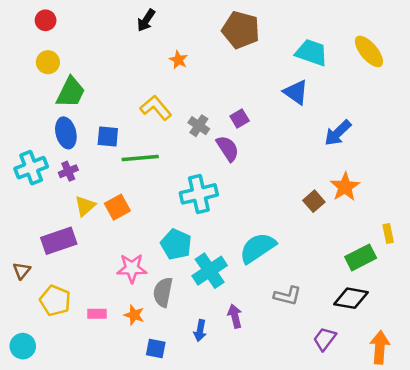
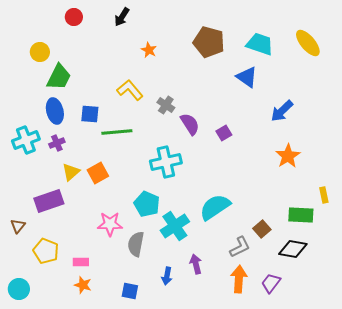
red circle: (46, 20) -> (74, 17), moved
brown pentagon: (241, 30) -> (209, 42), moved
purple square: (240, 119) -> (224, 133), moved
brown square: (314, 201) -> (262, 229), moved
green rectangle: (361, 257) -> (301, 215), turned 30
gray L-shape: (287, 296) -> (240, 247), turned -40
orange star: (134, 315) -> (83, 285), moved
orange arrow: (380, 347) -> (239, 279), moved

